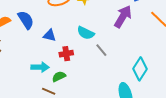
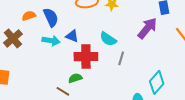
gray line: (101, 50) -> (121, 58), turned 48
red cross: (66, 54) -> (86, 57), size x1.6
cyan arrow: (40, 67) -> (51, 41), moved

